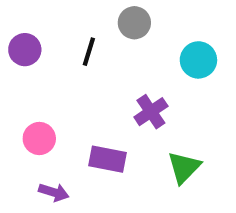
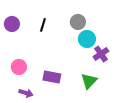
gray circle: (134, 23) -> (78, 22), moved
cyan circle: (198, 60) -> (87, 39), moved
purple cross: (151, 112) -> (101, 54), moved

